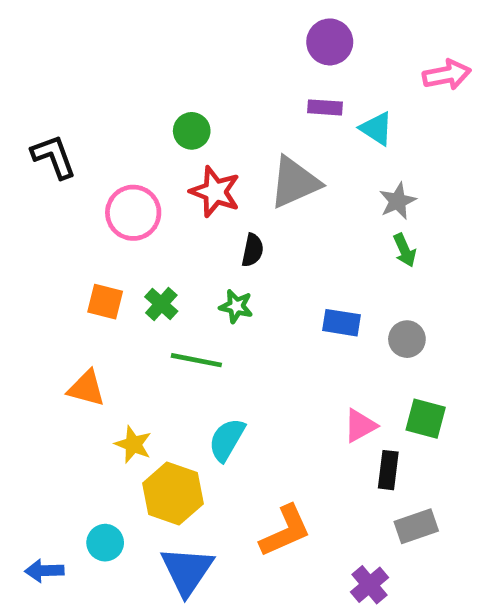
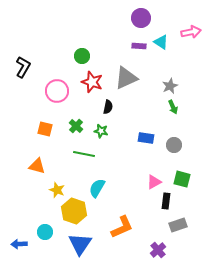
cyan triangle: (377, 129) -> (161, 42), moved
black L-shape: (54, 157) -> (23, 67), turned 50
green cross: (161, 304) -> (76, 126), moved

